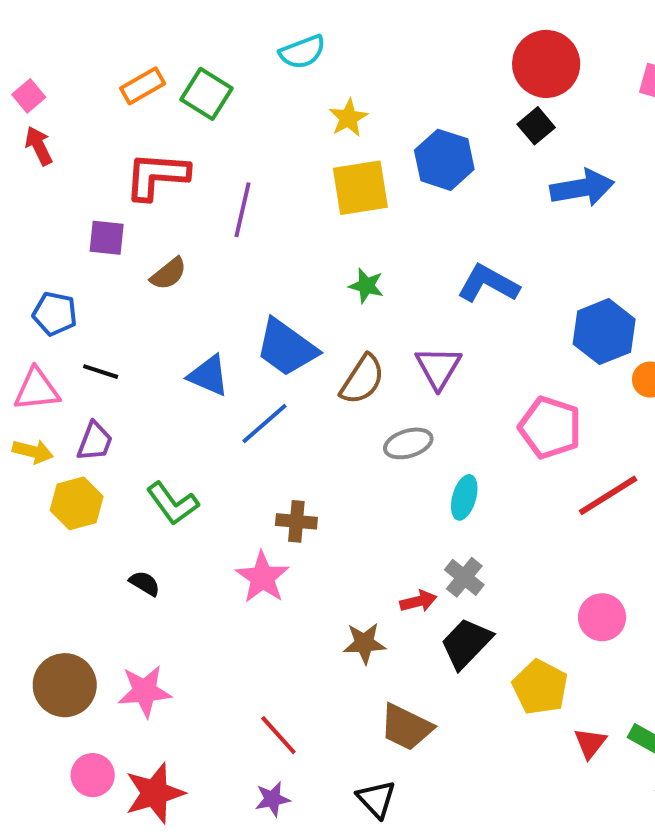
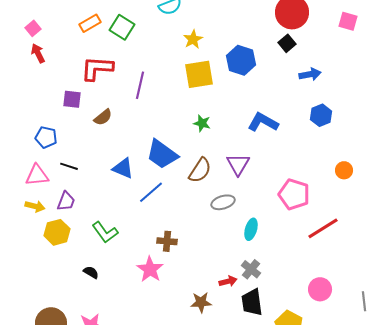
blue arrow: (582, 188) -> (310, 74), size x0.7
blue hexagon: (604, 332) -> (321, 115), moved, size x0.7
black trapezoid: (466, 643) -> (252, 302), turned -52

